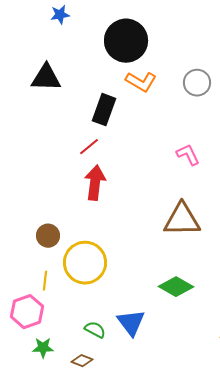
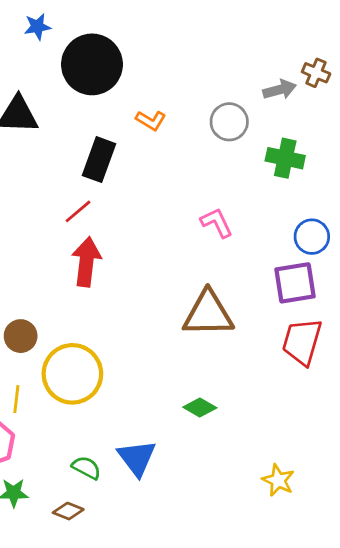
black circle: (126, 41) -> (92, 64), moved
orange L-shape: (141, 82) -> (151, 120), size x0.7
green diamond: (176, 287) -> (200, 407), size x0.7

